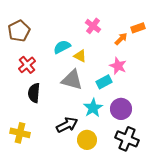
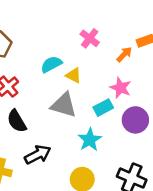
black semicircle: (34, 93) -> (17, 121), turned -36
purple circle: (121, 109) -> (135, 120), moved
black arrow: (67, 125) -> (38, 155), moved

